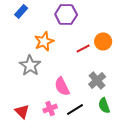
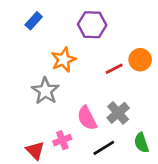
gray cross: (97, 80) -> (118, 113), moved
pink cross: (50, 108) -> (62, 140), moved

